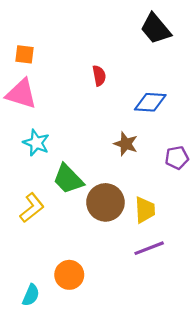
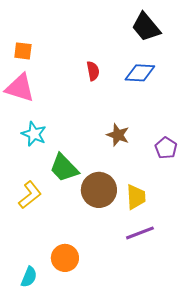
blue diamond: (150, 102) -> (140, 73), moved
purple pentagon: (177, 158) -> (166, 148), turned -30

